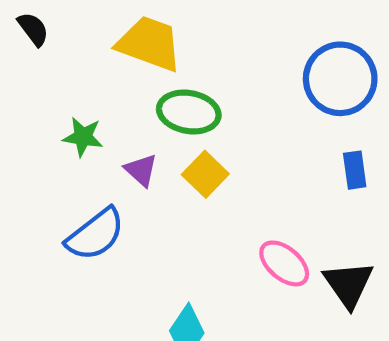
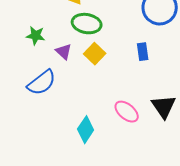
blue rectangle: (355, 170) -> (143, 52), moved
pink ellipse: (284, 263) -> (127, 112), moved

